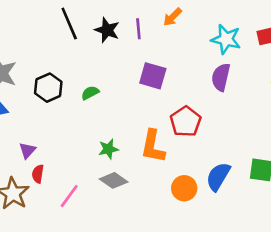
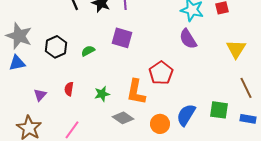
purple square: (153, 76) -> (122, 38), moved
purple semicircle: (221, 77) -> (188, 39), turned -45
red semicircle: (38, 174) -> (69, 89), moved
gray diamond: (114, 180) -> (123, 118), moved

